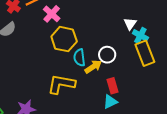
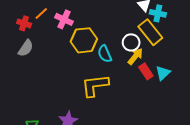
yellow rectangle: (145, 53) -> (150, 32), moved
yellow arrow: (93, 67) -> (135, 56), moved
cyan triangle: (110, 102) -> (163, 73), moved

